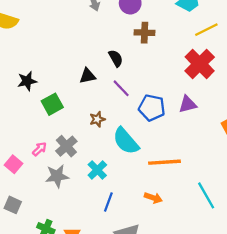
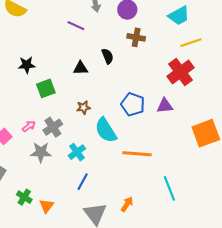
purple line: (121, 88) -> (76, 26), moved, turned -30
orange arrow: (153, 198) -> (127, 204), moved, turned -84

